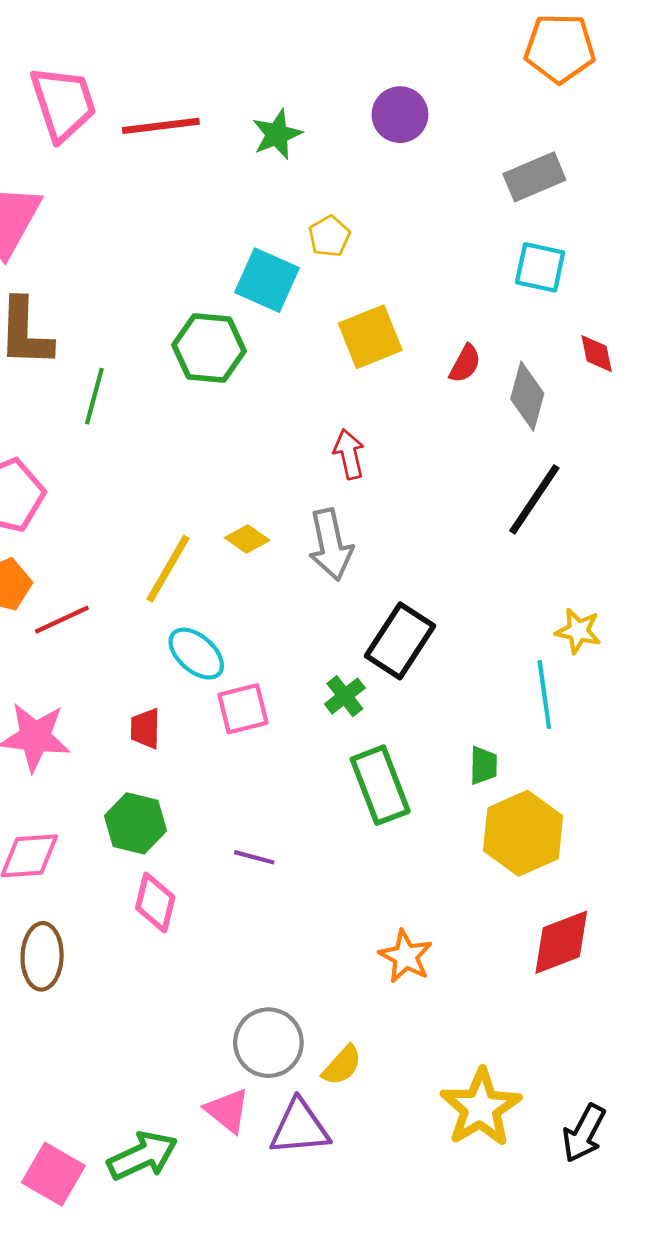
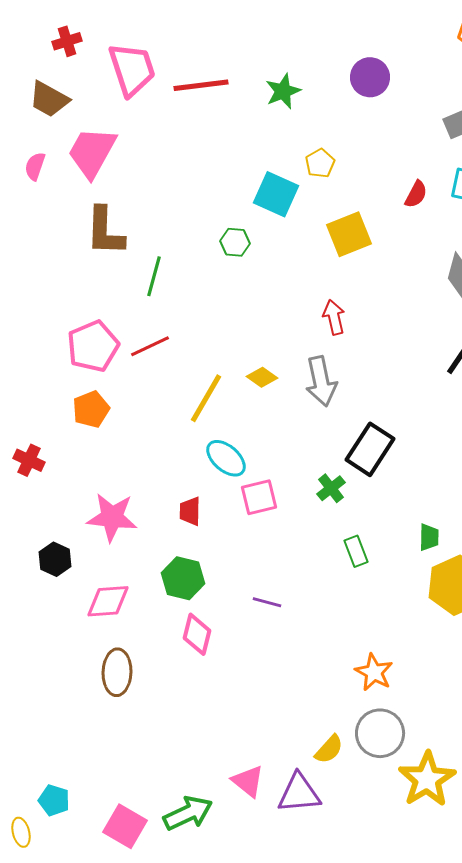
green hexagon: (209, 348) -> (235, 242), size x0.6
red semicircle: (465, 364) -> (416, 194), moved
red line: (62, 620) -> (150, 346), moved
green rectangle: (380, 785) -> (356, 551), size x0.6
gray circle: (268, 1043) -> (380, 733), moved

